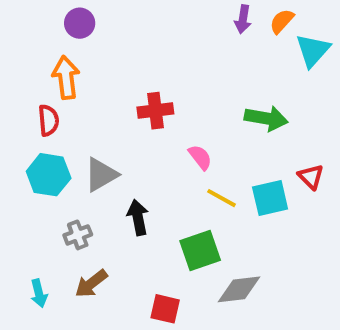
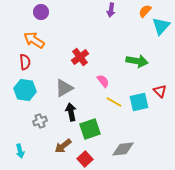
purple arrow: (243, 19) -> (111, 10), moved
orange arrow: (66, 78) -> (34, 40), turned -50
red cross: (155, 111) -> (80, 57), turned -30
gray triangle: (101, 175) -> (64, 88), moved
green square: (200, 251) -> (90, 129), moved
brown arrow: (91, 284) -> (63, 146), moved
red square: (165, 309) -> (85, 159), turned 35

